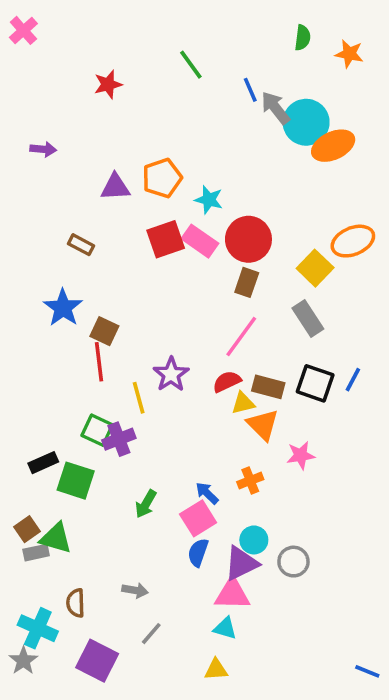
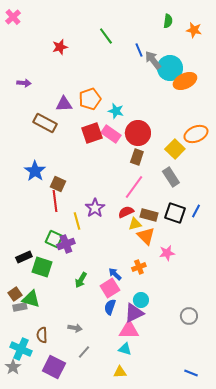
brown rectangle: (81, 245) -> (45, 123), moved, size x1.6
gray circle: (293, 562) -> (189, 316), moved
blue line: (367, 671) -> (191, 373), moved

